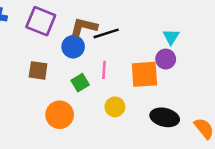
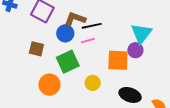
cyan triangle: (171, 37) -> (141, 33), size x1.6
pink line: (104, 70) -> (88, 41), moved, turned 64
green square: (80, 83) -> (68, 62), size x1.6

